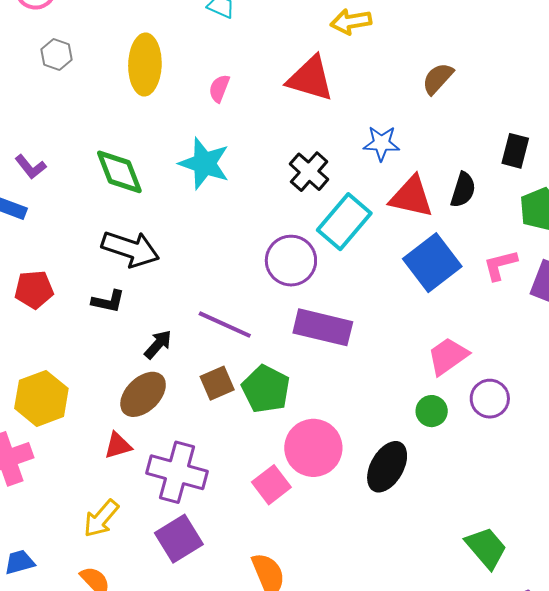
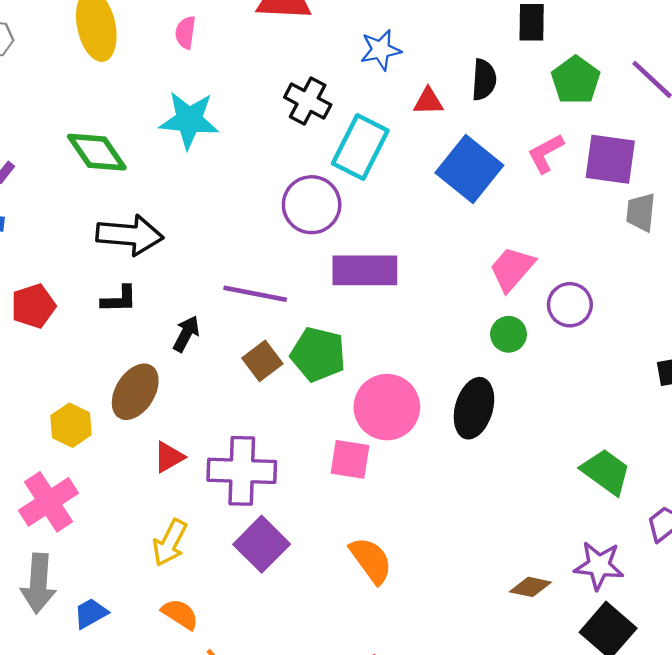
red triangle: (411, 197) -> (428, 101), size x0.6
brown ellipse: (143, 394) -> (135, 392), moved
yellow hexagon: (41, 398) -> (71, 425), size x0.7
pink square: (271, 485) -> (350, 459), turned -30

